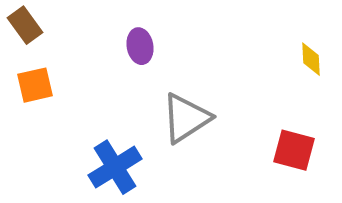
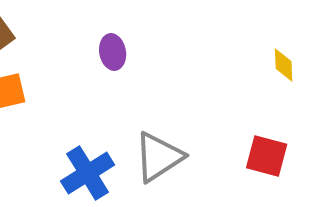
gray triangle: (186, 118) -> (159, 157), moved

